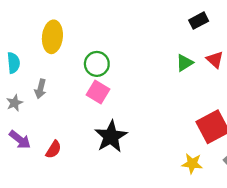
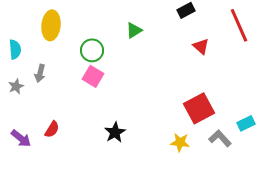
green triangle: (185, 63) -> (134, 30), moved
black star: (111, 136) -> (115, 132), moved, size x0.7
purple arrow: (20, 140) -> (21, 138), moved

